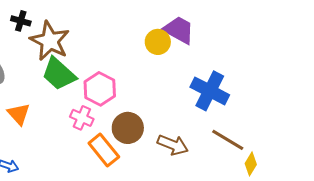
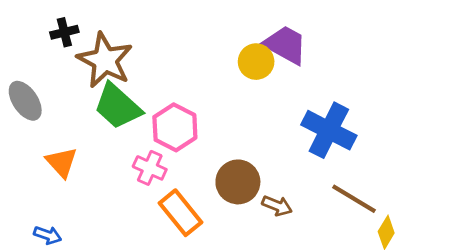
black cross: (21, 21) -> (64, 32), turned -30
brown circle: (128, 128) -> (238, 182), moved
brown arrow: (173, 145) -> (277, 206), size x0.7

